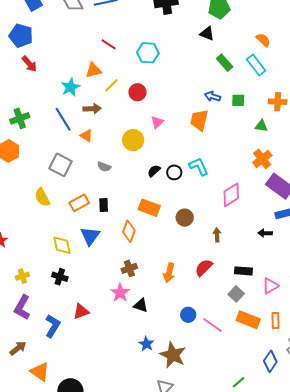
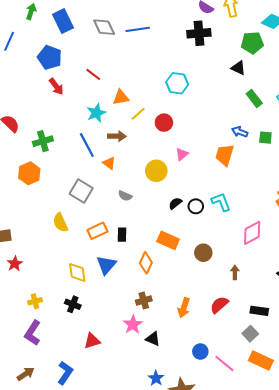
red line: (109, 44) -> (93, 74), moved
blue L-shape: (53, 326) -> (65, 373), moved

